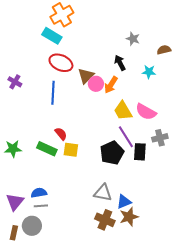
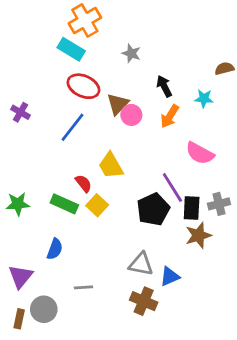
gray star: (133, 39) -> (131, 53), moved
orange arrow: (111, 85) -> (170, 116), moved
blue line: (53, 93) -> (73, 127), turned 35
yellow trapezoid: (123, 111) -> (111, 166), moved
gray cross: (160, 138) -> (219, 204), moved
yellow square: (71, 150) -> (97, 205), turned 35
blue semicircle: (39, 193) -> (55, 249), moved, turned 119
gray line: (41, 206) -> (83, 287), moved
brown star: (129, 217) -> (198, 235), moved

